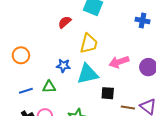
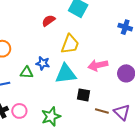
green triangle: (49, 87) -> (27, 73), moved

